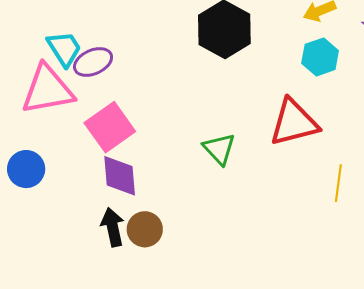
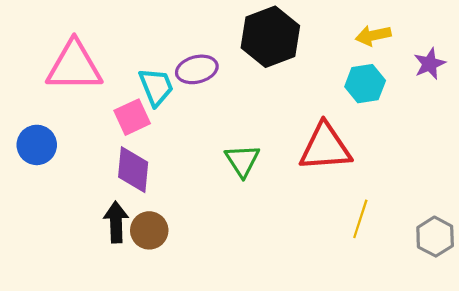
cyan trapezoid: (64, 49) -> (156, 87), moved
purple ellipse: (93, 62) -> (197, 69), moved
pink square: (110, 127) -> (132, 117), size x0.7

